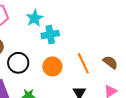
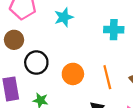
cyan cross: (50, 35) -> (114, 30), moved

